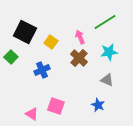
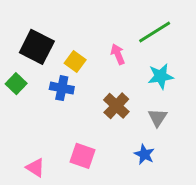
brown cross: (79, 58) -> (116, 106), moved
blue cross: (42, 70) -> (62, 88), moved, turned 35
gray triangle: (107, 80) -> (158, 118), turned 40
pink triangle: (32, 114) -> (35, 168), moved

